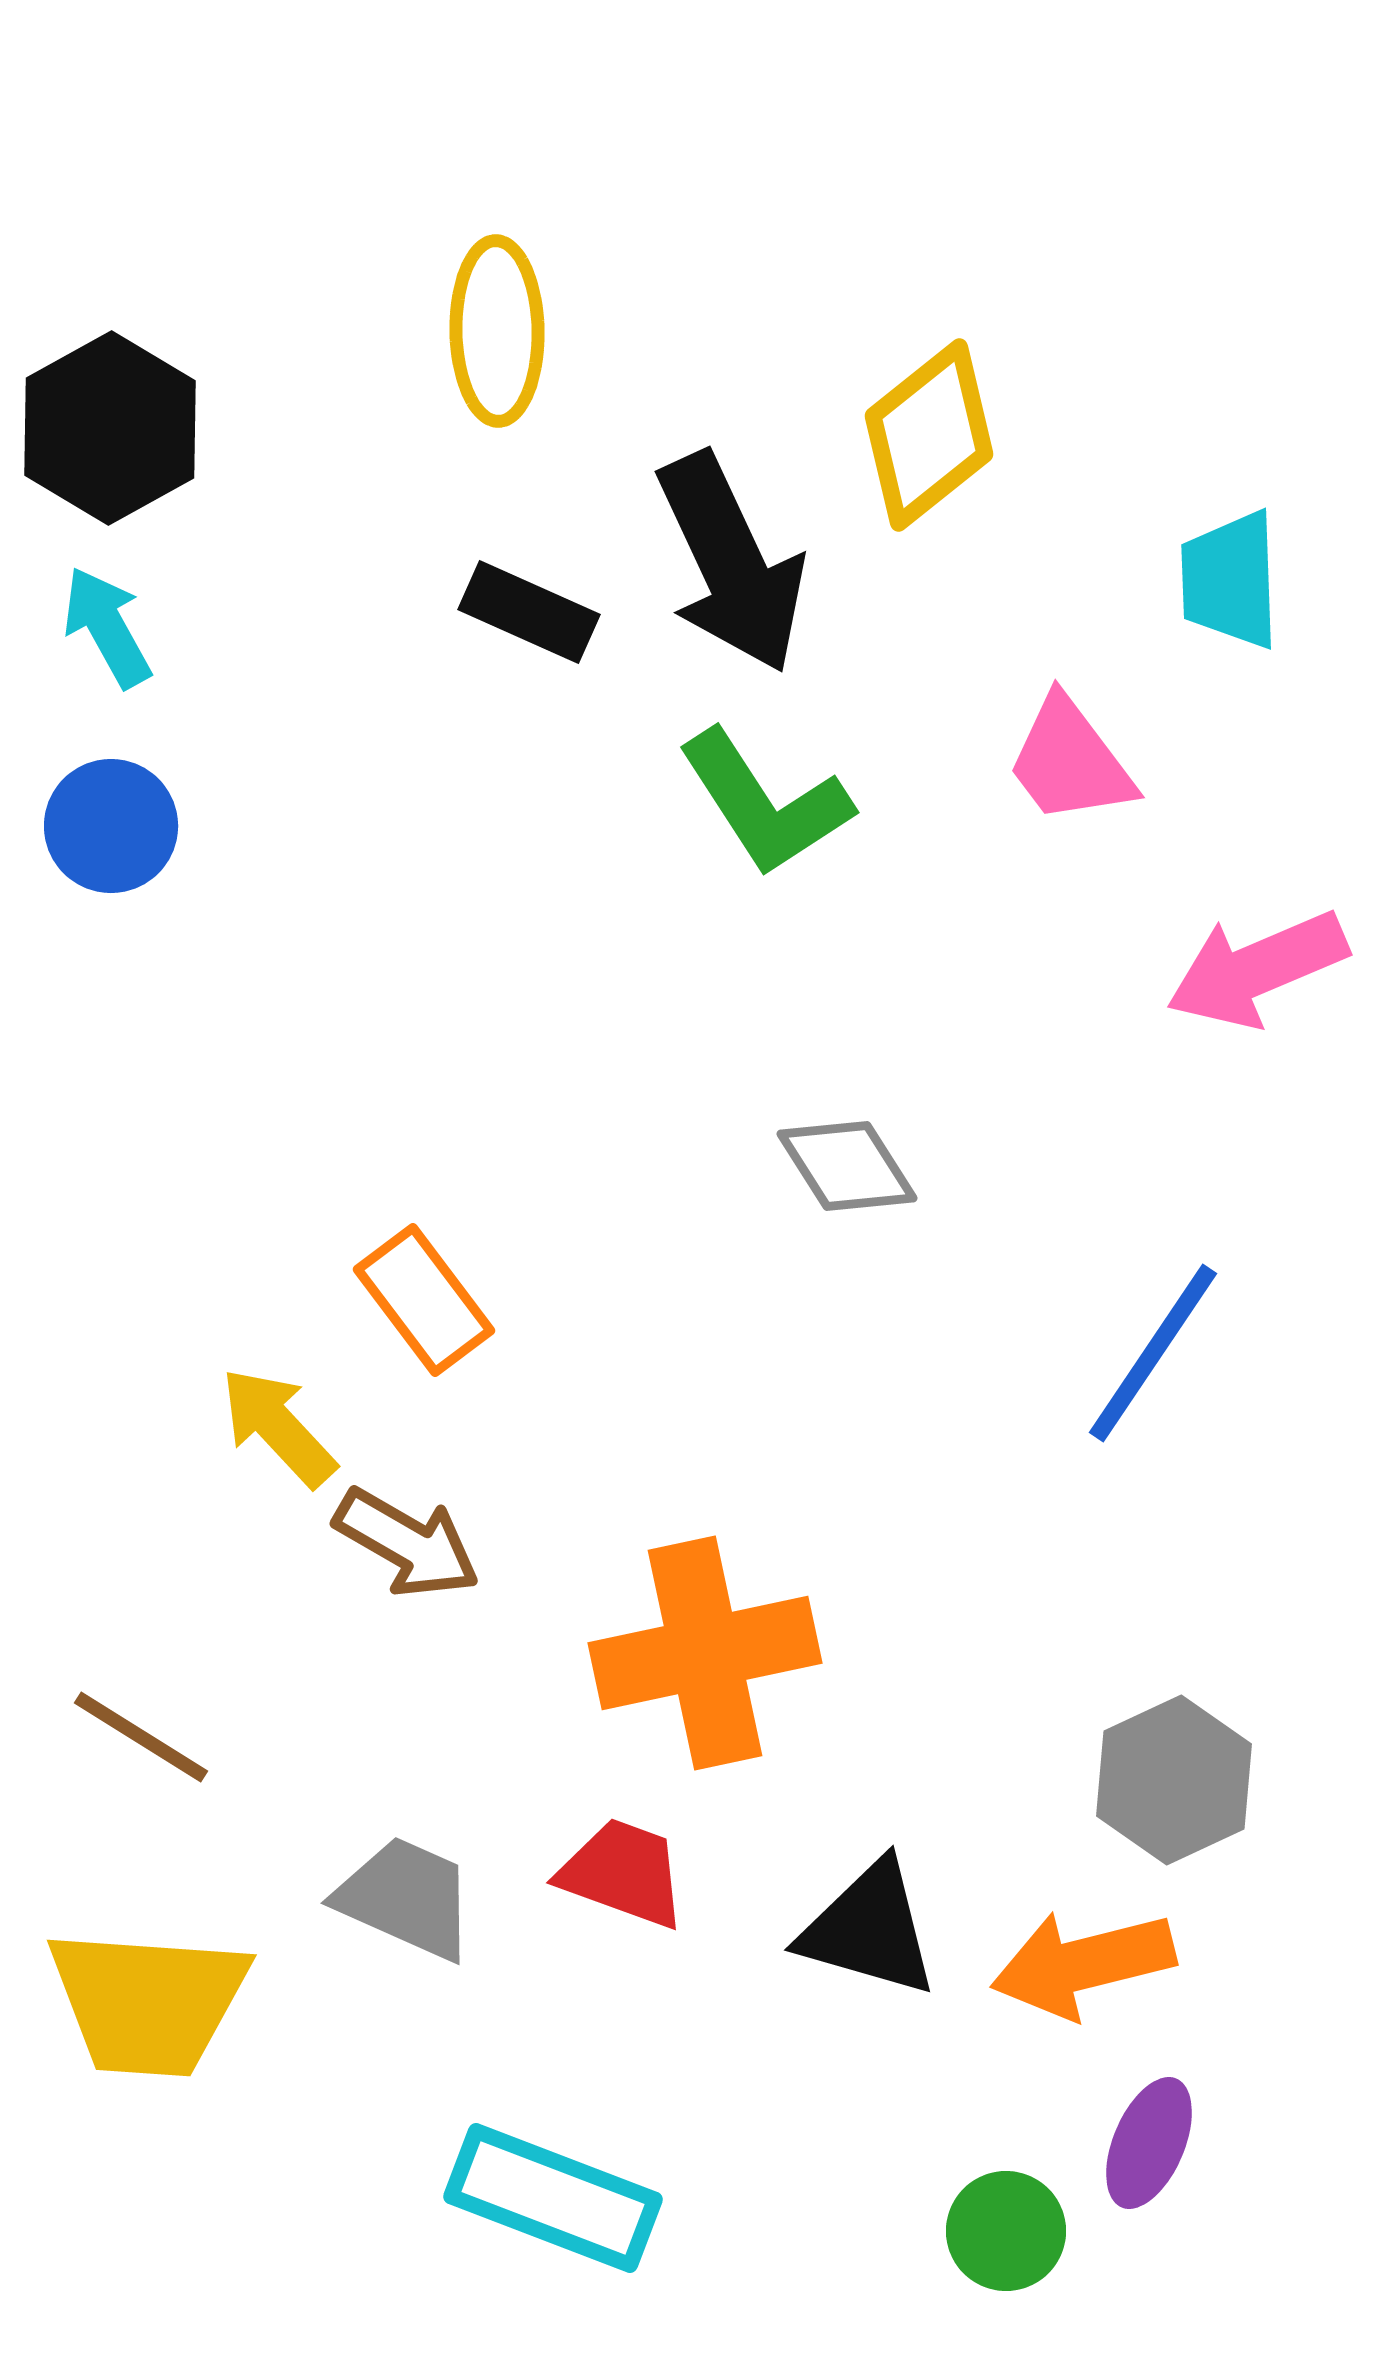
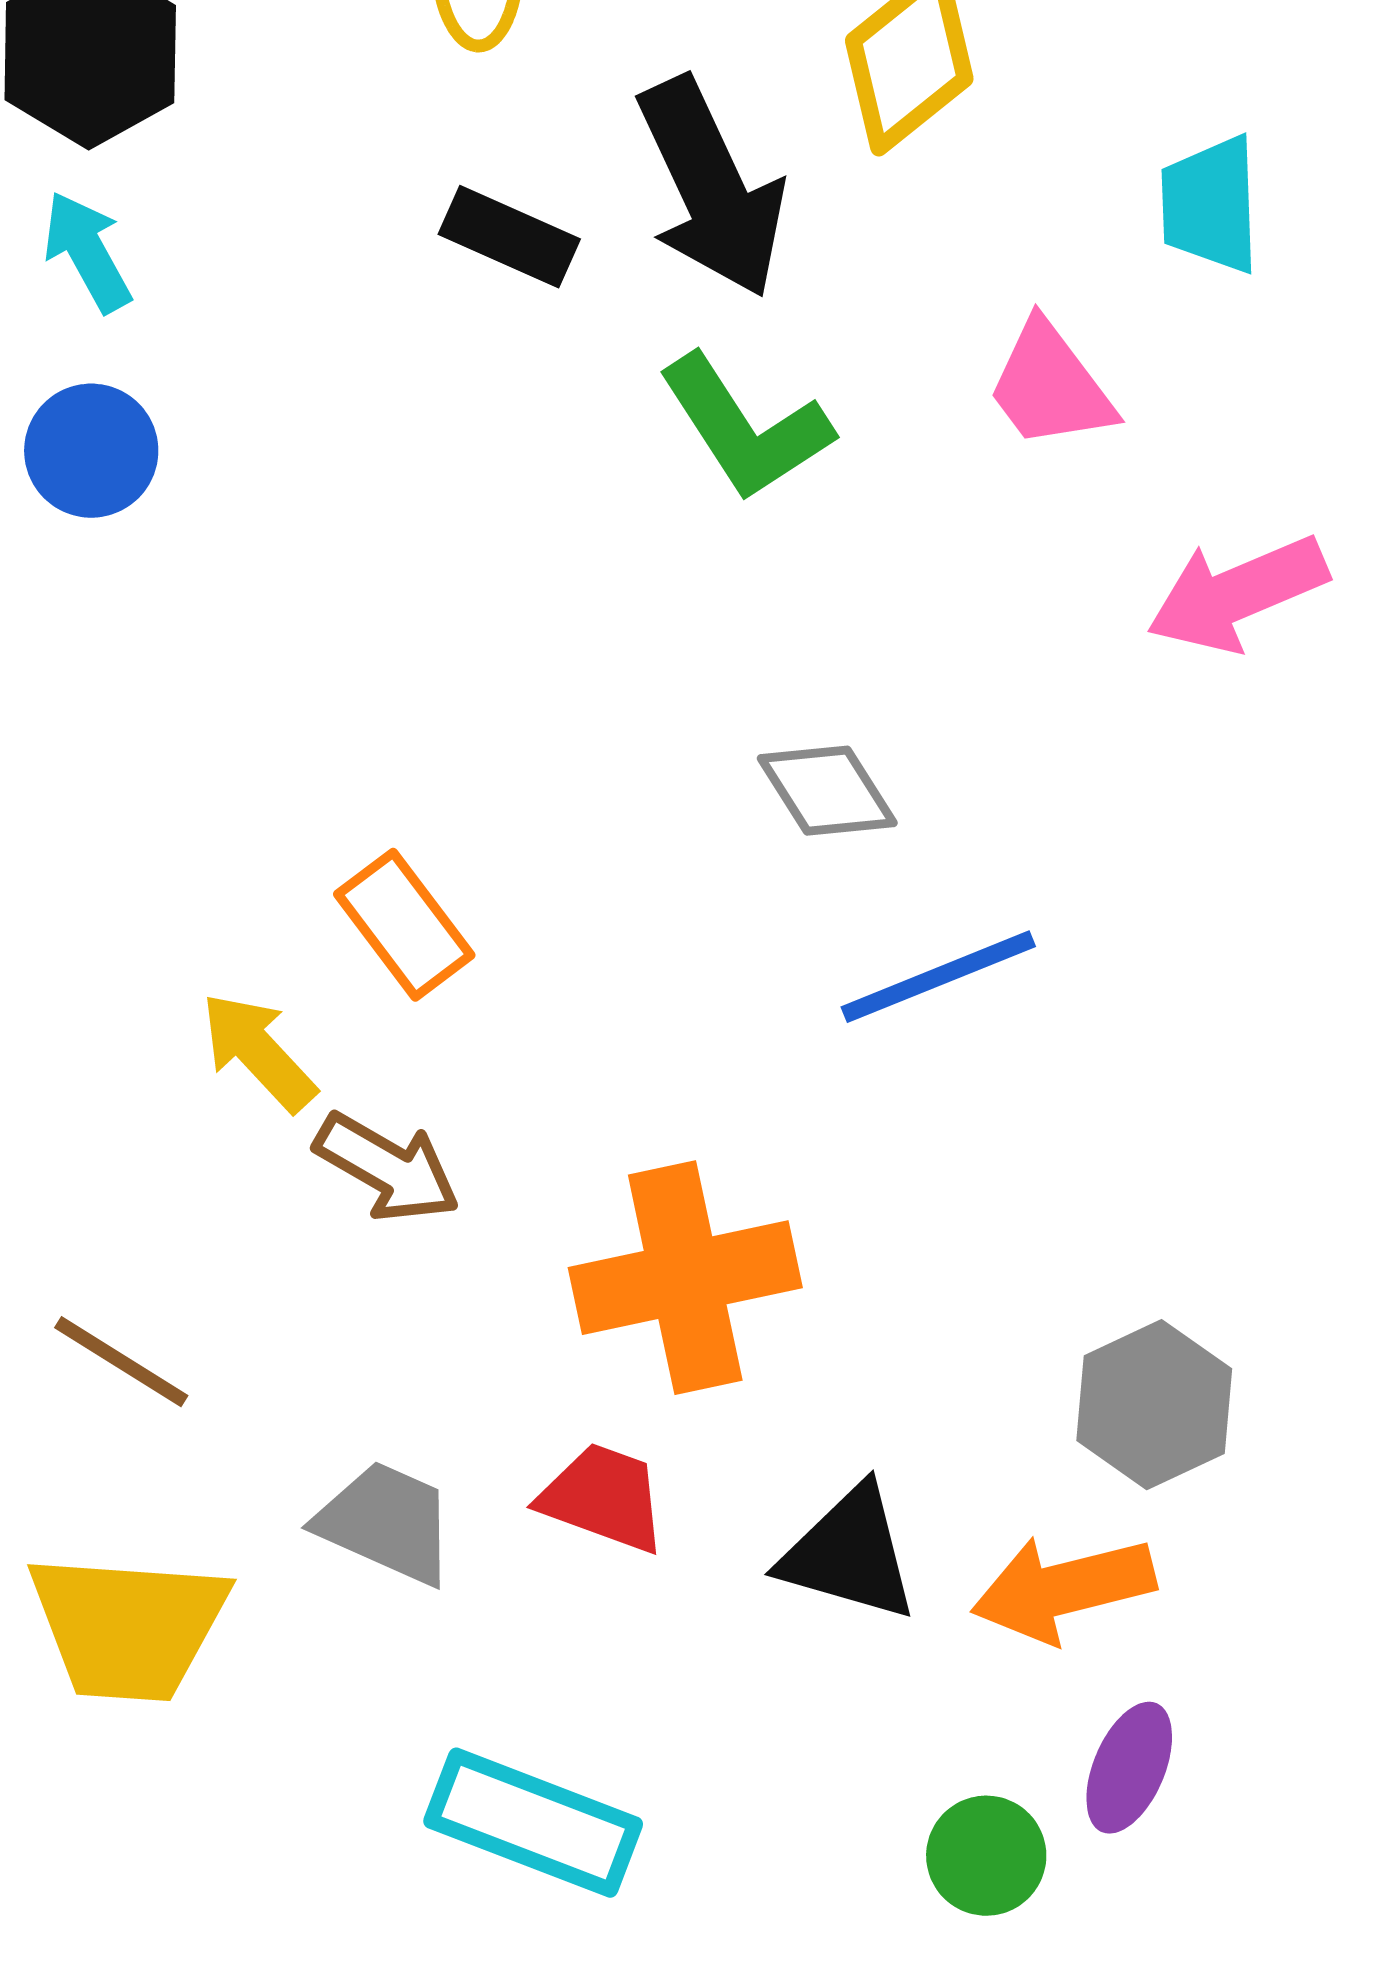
blue line: (1153, 1353) -> (938, 977), moved, turned 34

